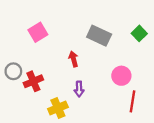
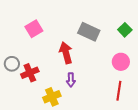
red arrow: (73, 59) -> (66, 53), size x1.5
pink circle: (121, 76) -> (121, 62), moved

